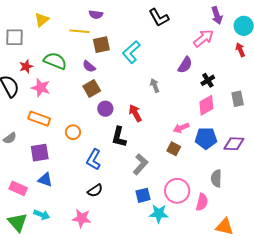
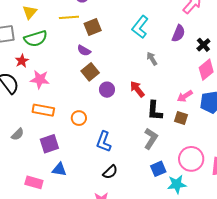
cyan L-shape: (131, 52) -> (140, 27), moved
green semicircle: (55, 61) -> (36, 39), moved, turned 150
black L-shape: (119, 137) -> (155, 111), moved

